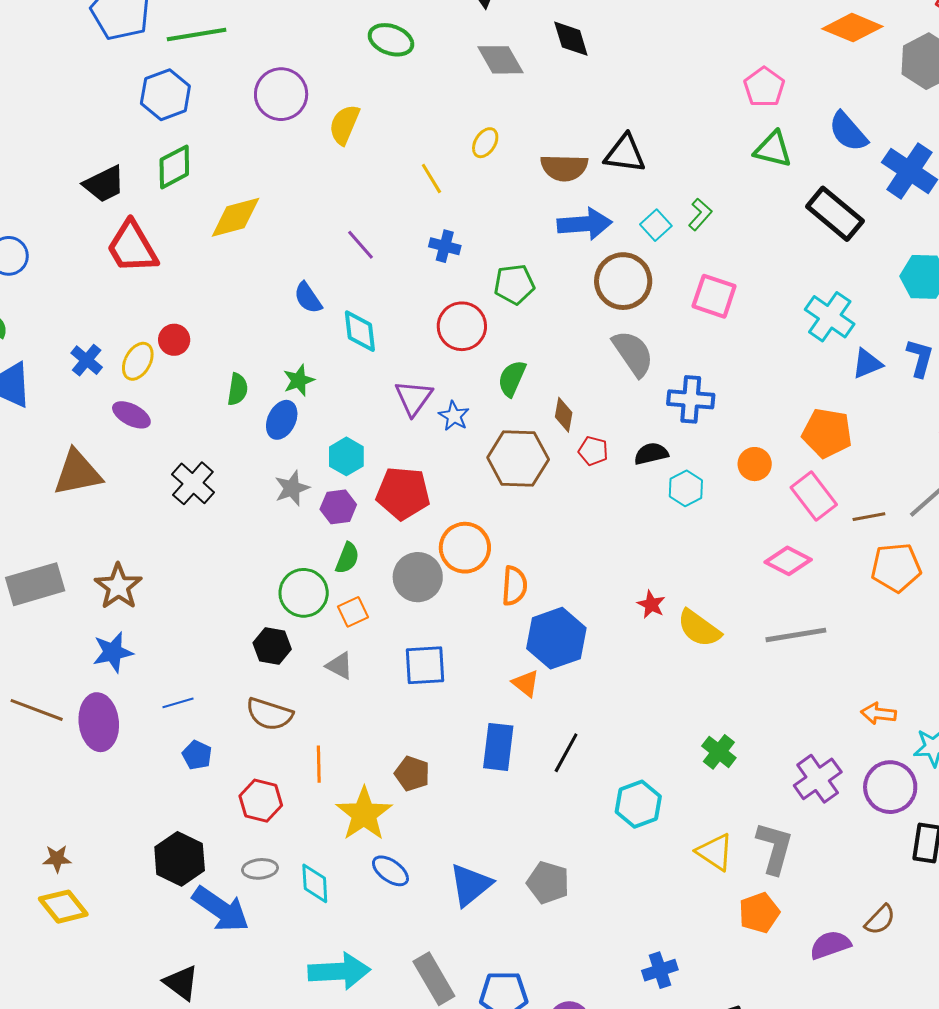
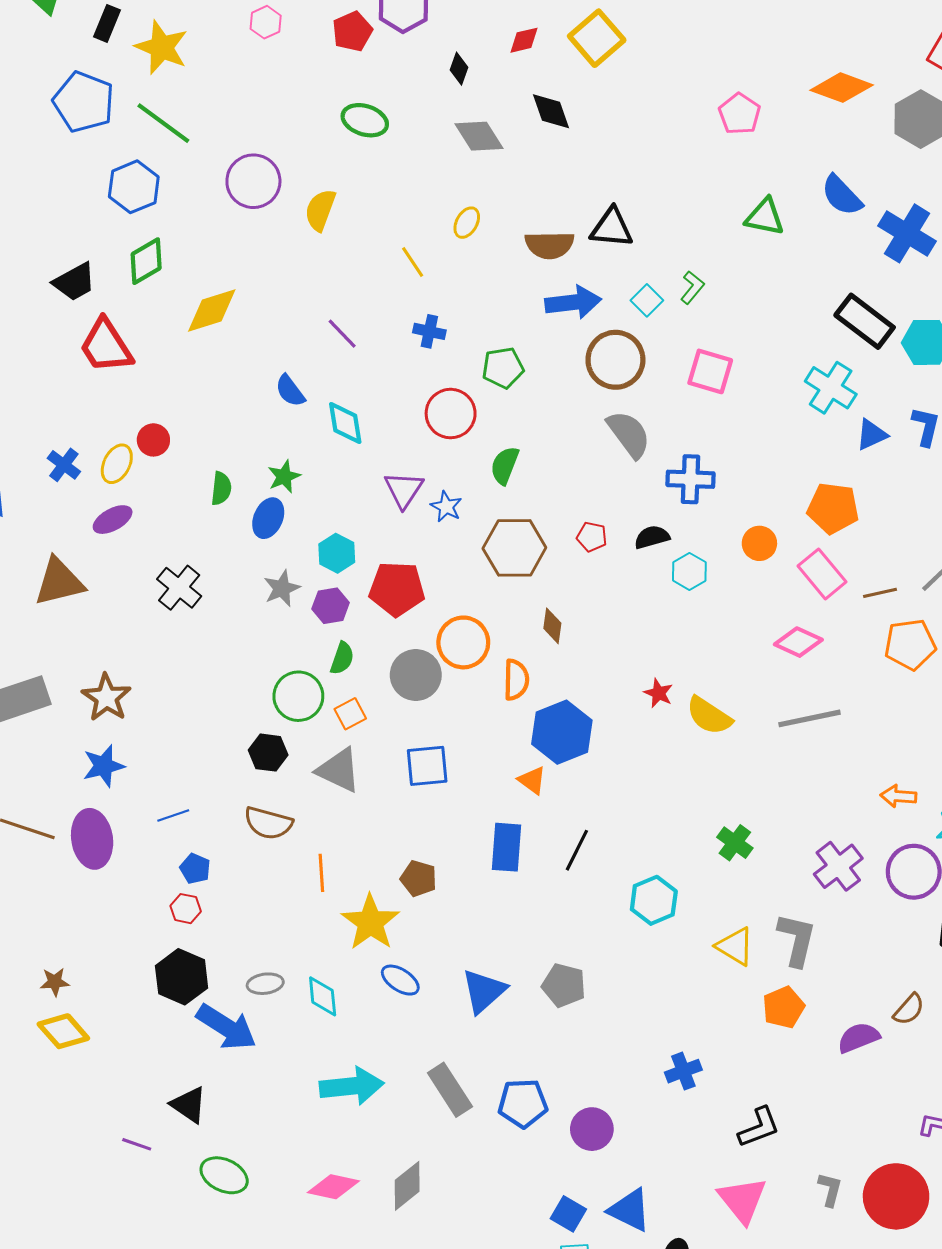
green line: (197, 34) -> (163, 123), turned 48
pink pentagon: (764, 87) -> (740, 114), moved
black rectangle: (835, 214) -> (865, 321), moved
purple ellipse: (131, 415) -> (113, 520), turned -54
brown diamond: (564, 415) -> (552, 626), moved
gray triangle: (340, 666) -> (339, 770), size x1.6
red hexagon: (261, 801) -> (186, 909), moved, size x0.7

